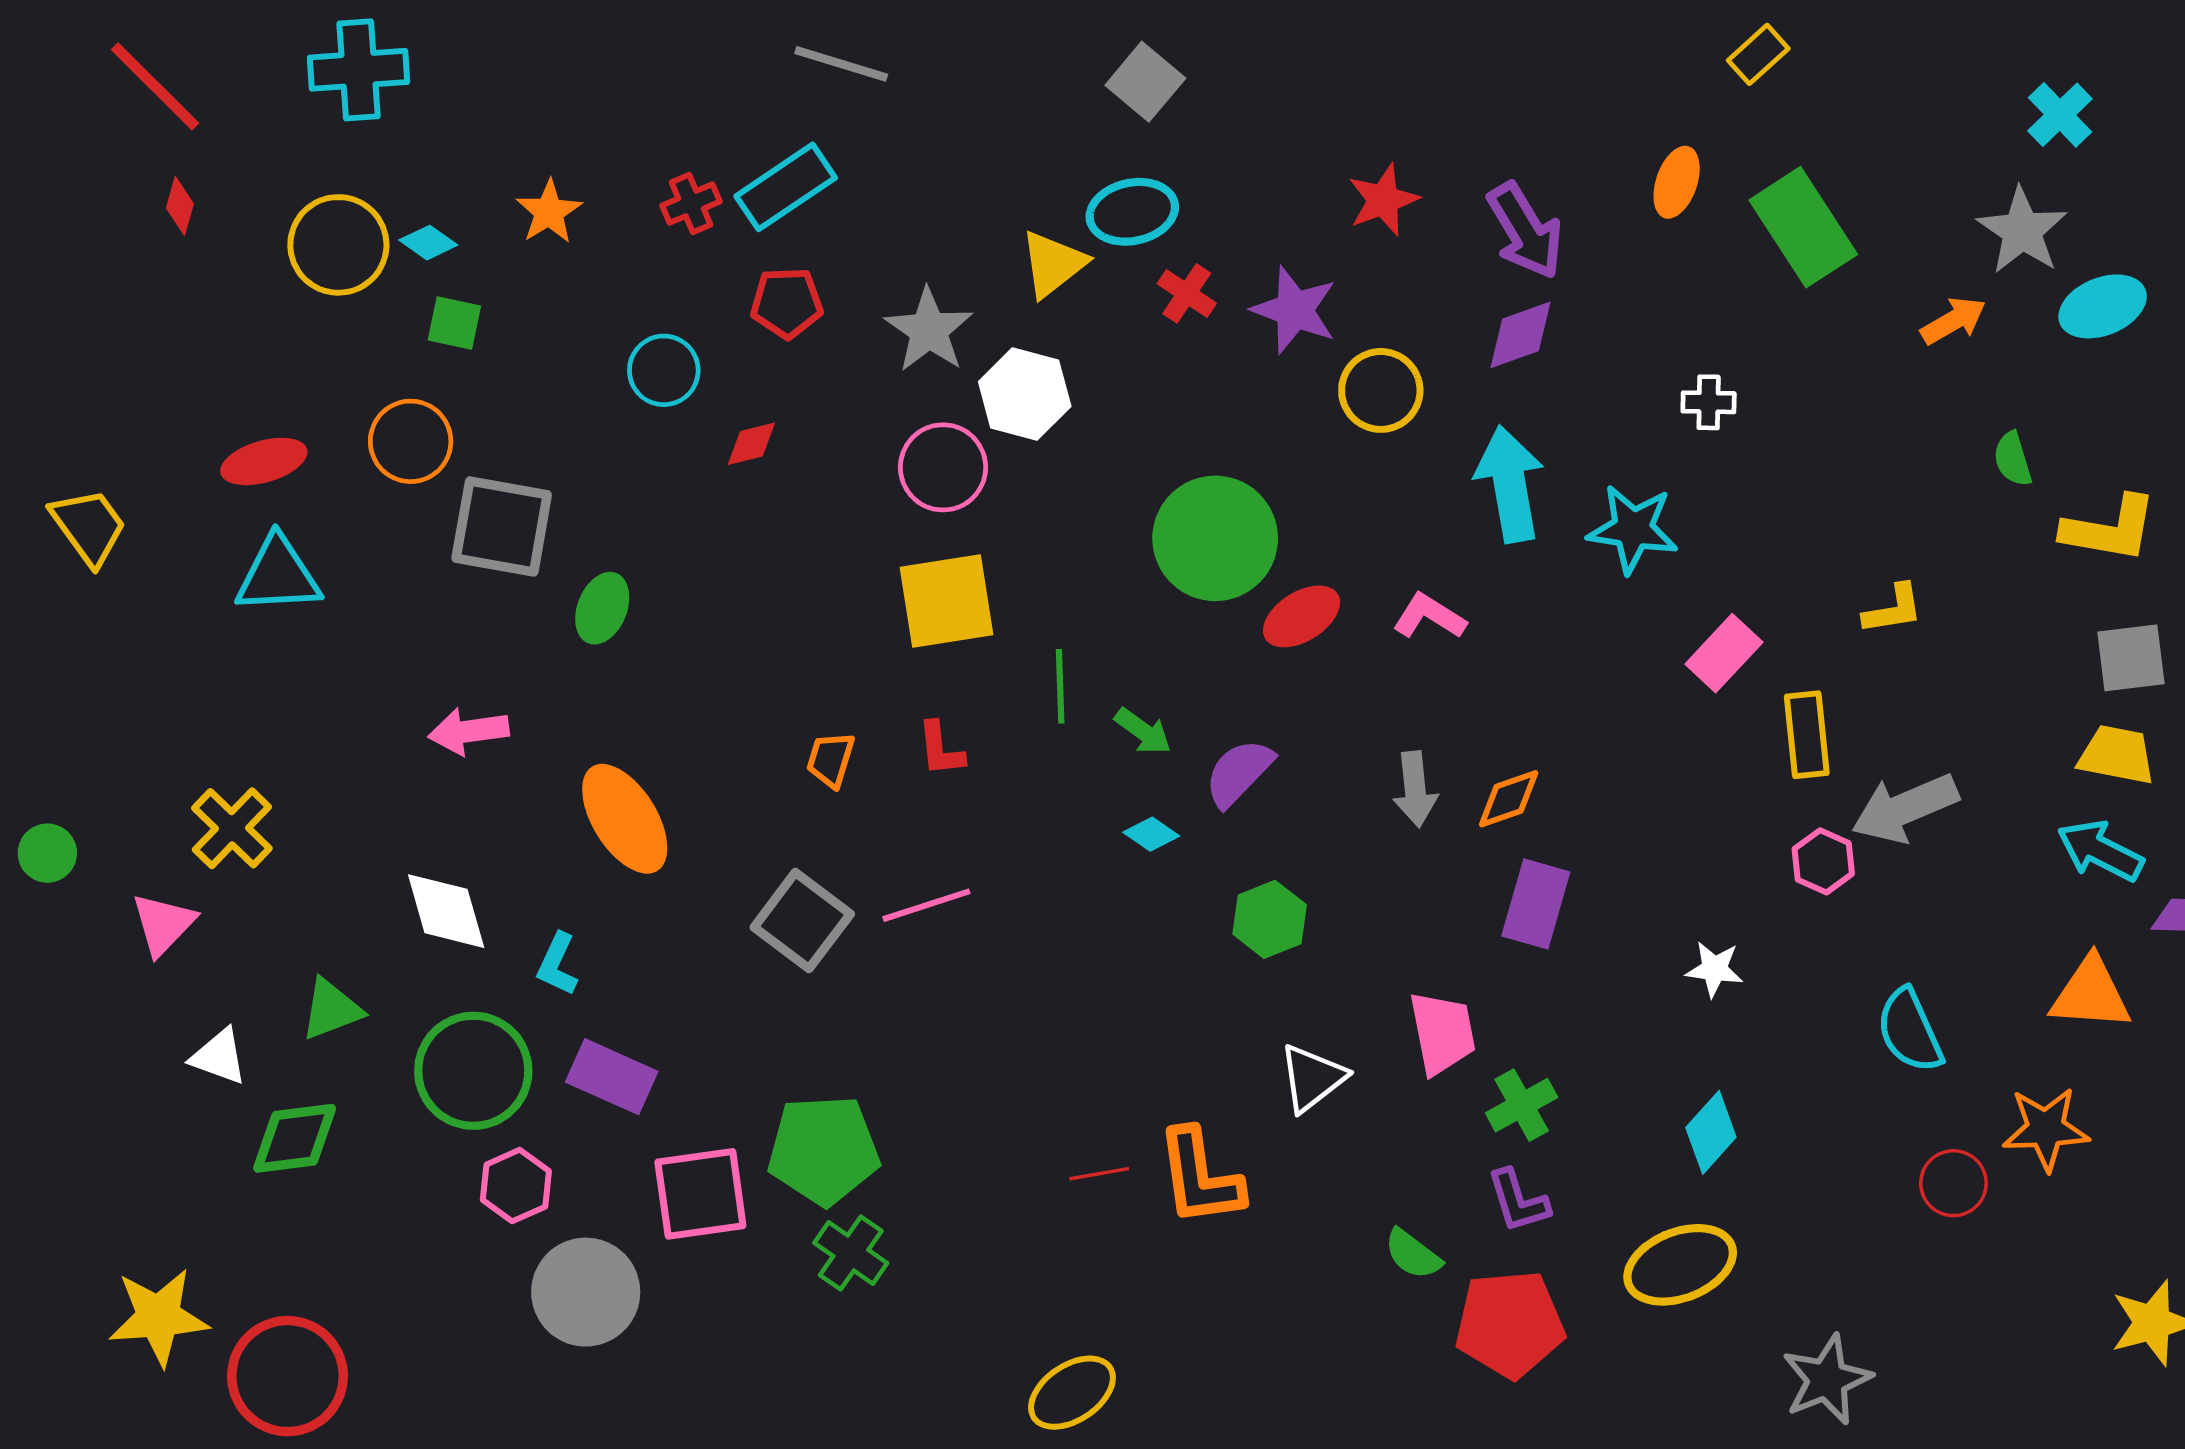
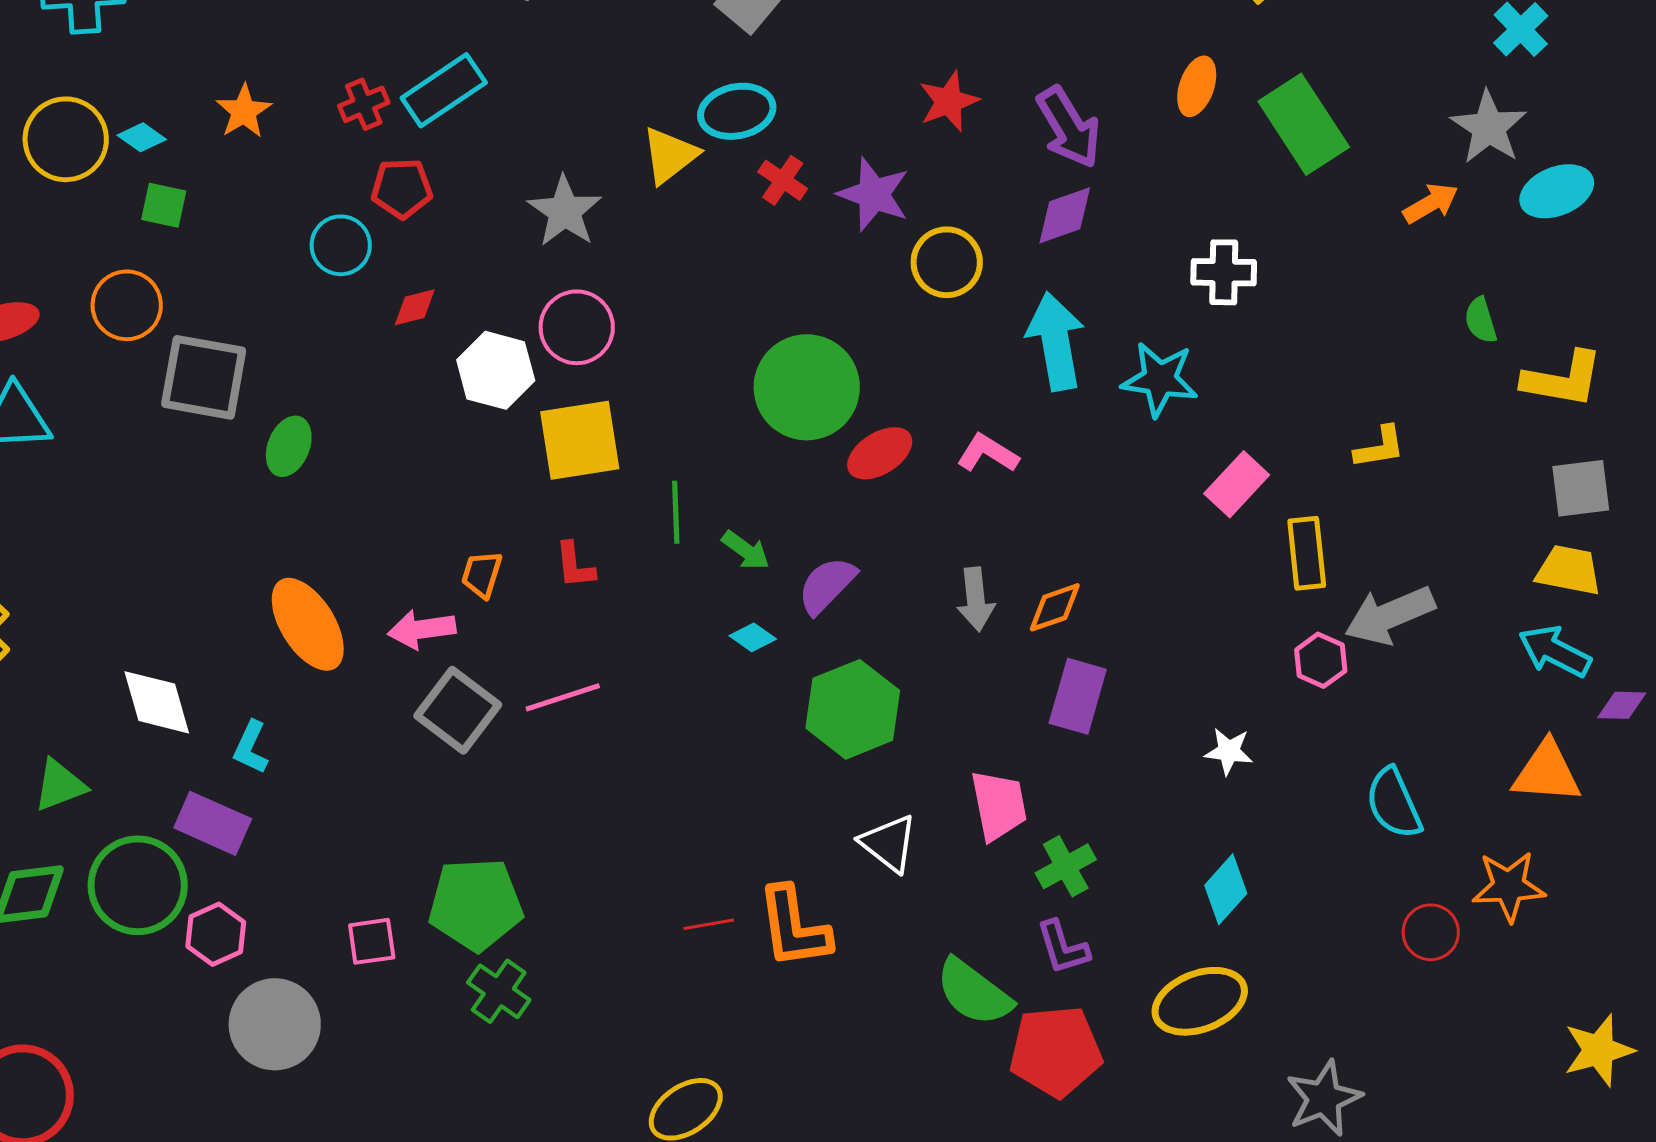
red pentagon: (787, 303) -> (402, 188), moved
white hexagon: (1025, 394) -> (496, 370), moved
white cross: (1709, 402) -> (1224, 272), size x1.4
pink arrow: (469, 731) -> (422, 629), moved
green hexagon: (1270, 919) -> (853, 709), size x1.5
green circle: (473, 1071) -> (138, 885), moved
purple rectangle: (612, 1077) -> (213, 823), moved
white triangle: (1312, 1078) -> (889, 843), turned -44
pink square: (700, 1194) -> (372, 941), size x0.6
green semicircle: (1413, 1254) -> (974, 992), size x1.6

